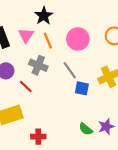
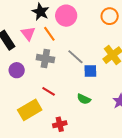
pink circle: (78, 39) -> (66, 16), moved
red line: (26, 86) -> (49, 91), moved
green semicircle: (86, 129) -> (84, 99), moved

